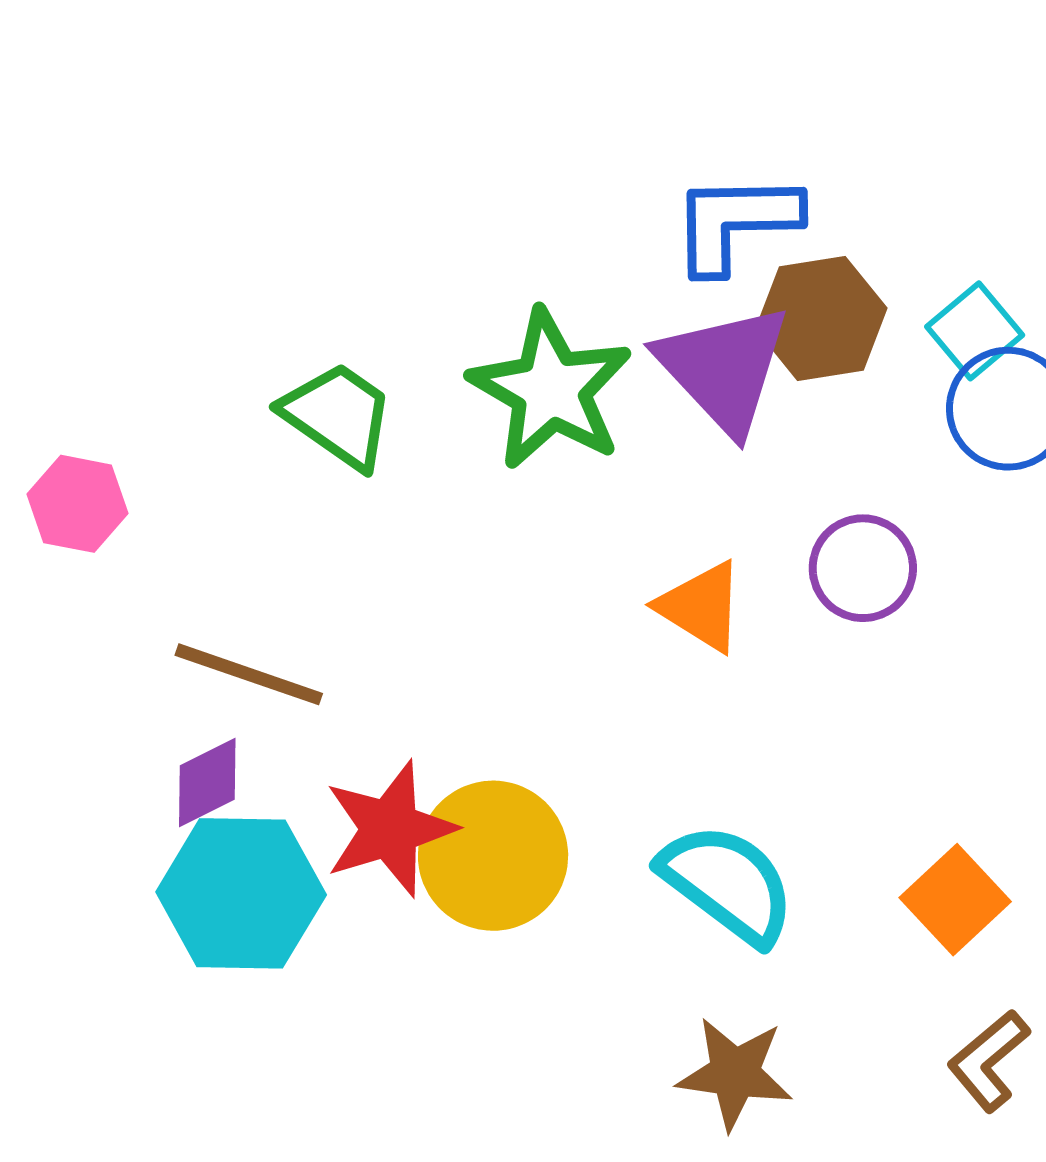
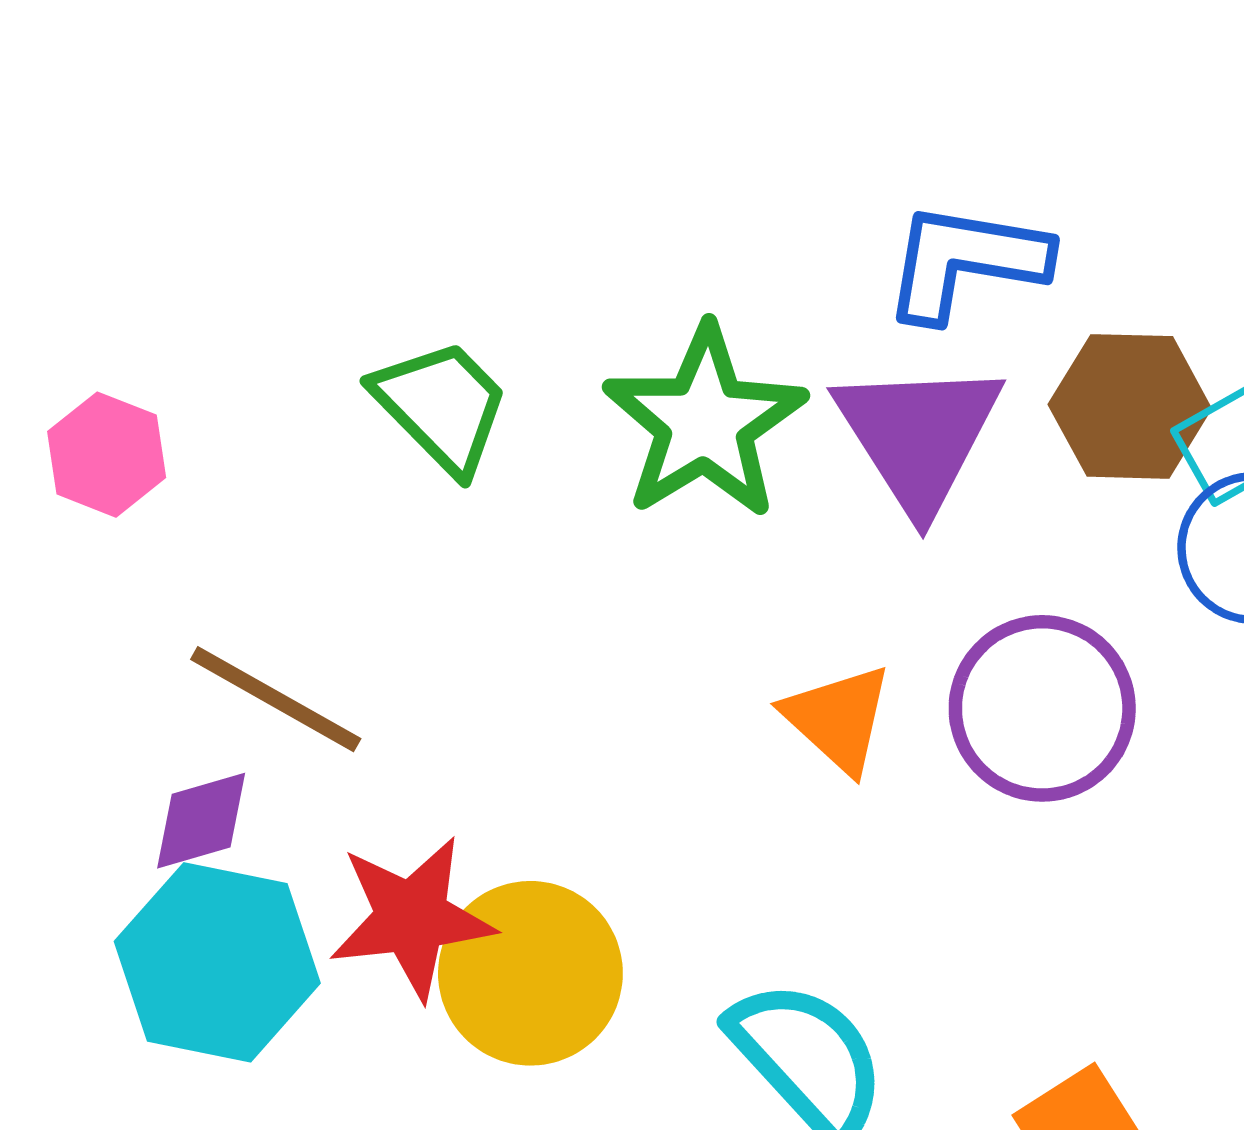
brown hexagon: (821, 318) -> (1130, 406), moved
purple circle: (863, 568) -> (1042, 708), size x1.4

